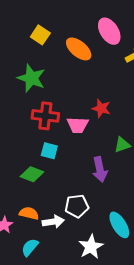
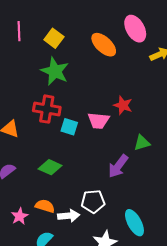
yellow square: (40, 35) -> (54, 38), moved
red cross: (45, 116) -> (47, 109), moved
cyan square: (49, 151) -> (69, 127), moved
purple arrow: (100, 169) -> (118, 166), turned 45

